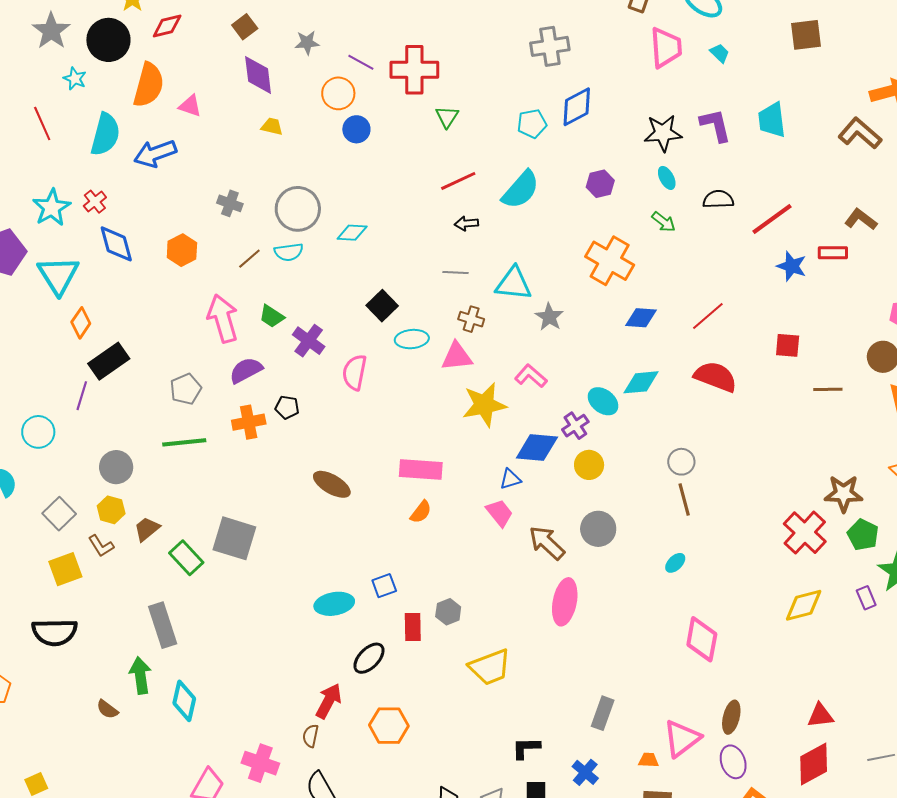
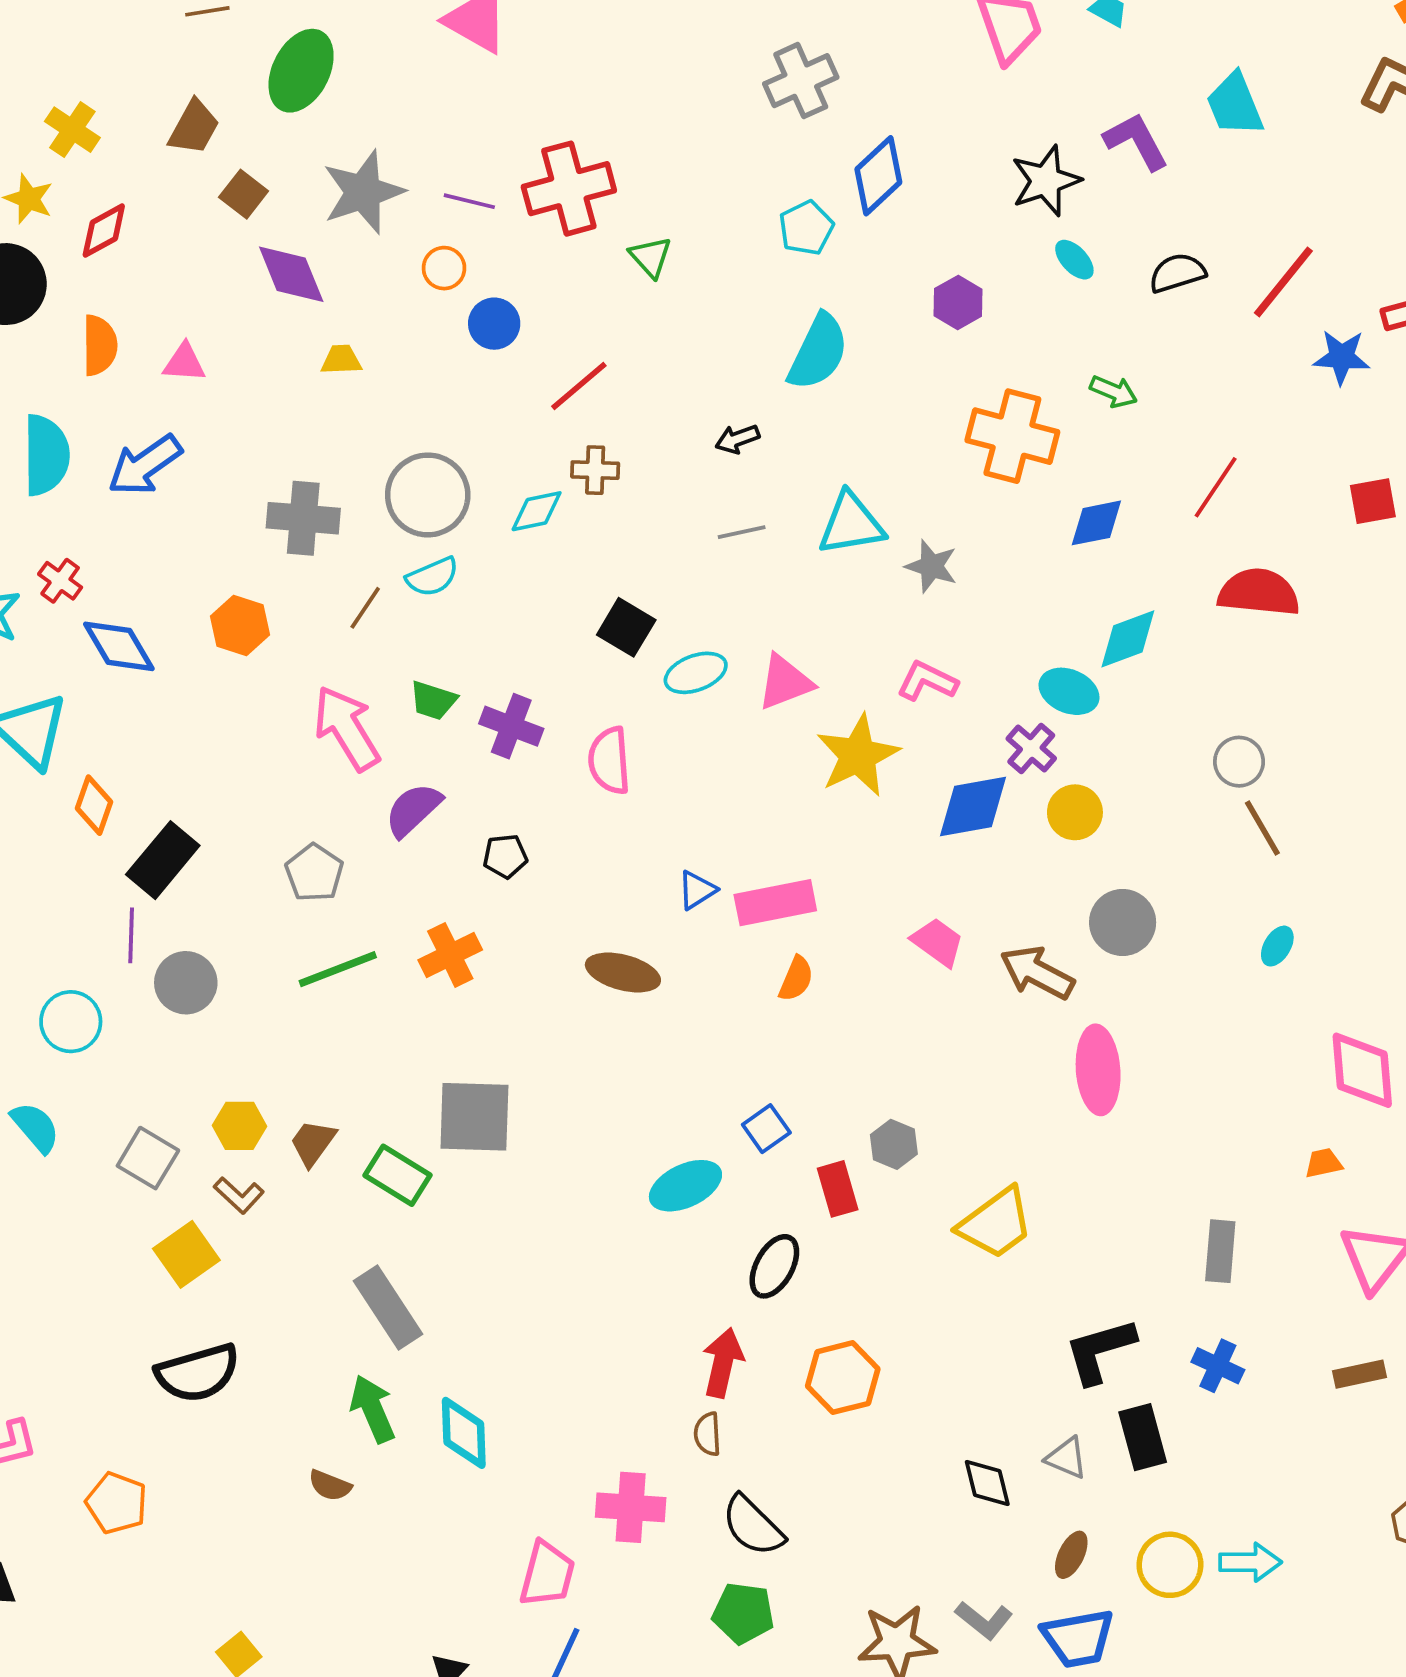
gray star: (307, 43) -> (363, 192), size x1.8
orange semicircle: (149, 85) -> (100, 345), size x0.7
orange circle: (338, 93) -> (444, 268), size x0.7
red line: (458, 181) -> (579, 386), moved
gray cross: (230, 203) -> (303, 518), size x1.5
green arrow: (664, 222) -> (1114, 391), moved
brown cross: (471, 319) -> (595, 470), moved
orange cross: (249, 422) -> (450, 955), moved
gray circle: (116, 467) -> (186, 983), moved
blue triangle: (510, 479) -> (697, 890), moved
black L-shape: (526, 748) -> (1100, 1351), size x1.4
orange trapezoid: (649, 760) -> (1323, 1163), moved

